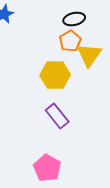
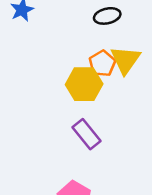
orange pentagon: (70, 41) -> (102, 63), moved

